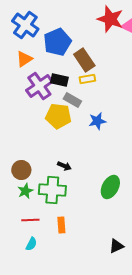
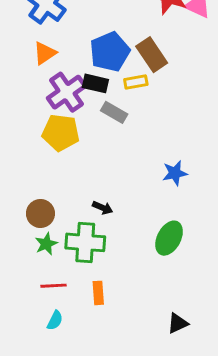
blue pentagon: (57, 42) -> (110, 52), moved
brown rectangle: (84, 60) -> (152, 55), moved
yellow pentagon: (58, 116) -> (61, 133), moved
blue star: (97, 121) -> (175, 173), moved

